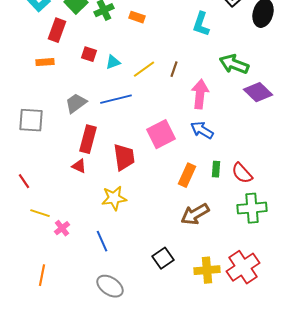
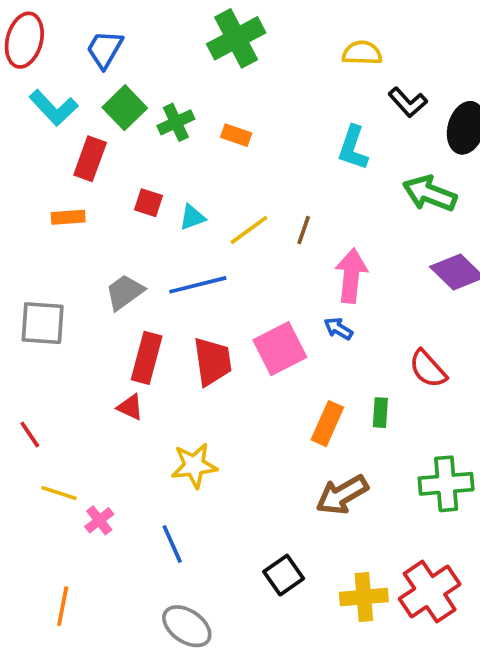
green arrow: (234, 64) -> (430, 194), moved
blue arrow: (202, 130) -> (338, 329), moved, size x0.7
red trapezoid: (124, 157) -> (212, 361), moved
red semicircle: (242, 173) -> (428, 369), moved

